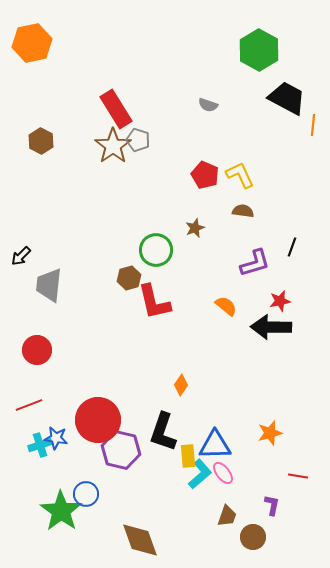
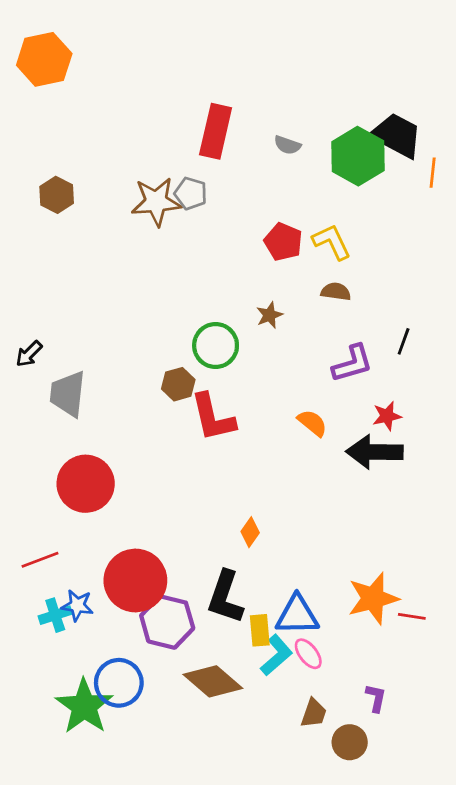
green hexagon: (259, 50) -> (358, 156), moved
red rectangle: (116, 109) -> (216, 131), moved, turned 45
brown star: (113, 146) -> (156, 202), turned 30
red circle: (37, 350) -> (86, 484), moved, size x1.4
orange star: (270, 433) -> (373, 598), size x1.5
red line: (298, 476) -> (412, 616), moved
blue circle: (86, 494) -> (119, 683), size x1.4
brown diamond: (140, 540) -> (213, 681), moved, turned -30

